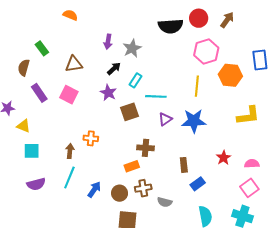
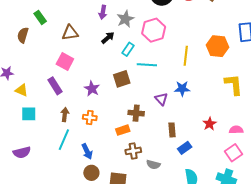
pink hexagon: (206, 52) -> (154, 30), moved
purple rectangle: (39, 93) -> (55, 86), moved
purple star: (108, 93) -> (92, 89), moved
yellow L-shape: (248, 116) -> (234, 84), turned -90
purple triangle: (165, 119) -> (161, 99), moved, turned -40
blue star: (194, 121) -> (182, 89), size x0.7
orange cross: (91, 138) -> (90, 118), moved
purple semicircle: (36, 184) -> (22, 152), moved
blue arrow: (94, 190) -> (87, 151), turned 119
brown circle: (120, 193) -> (91, 173), moved

